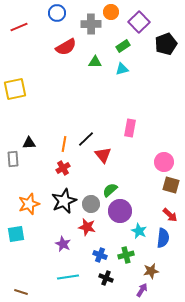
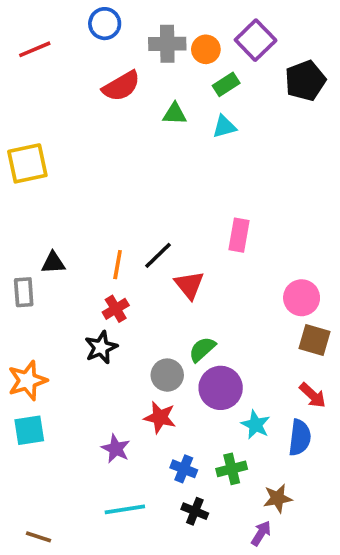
orange circle: (111, 12) -> (206, 49), moved
black star: (64, 201) -> (101, 347), moved, size x0.7
orange star: (29, 204) -> (27, 381), moved

